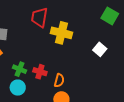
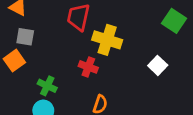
red cross: (40, 72) -> (88, 67), moved

